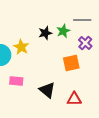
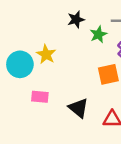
black star: (45, 33) -> (76, 19), moved

